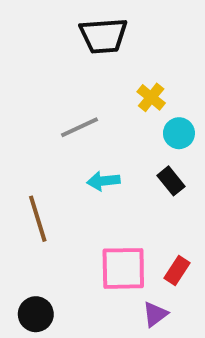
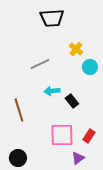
black rectangle: (171, 181) -> (72, 101), moved

